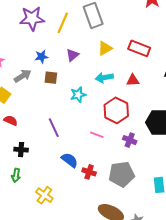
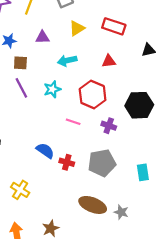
purple triangle: (73, 55) -> (42, 37), turned 40
cyan arrow: (104, 78) -> (67, 61), moved
cyan star: (78, 95) -> (52, 89), moved
purple line: (54, 128) -> (21, 88), moved

